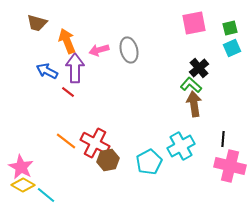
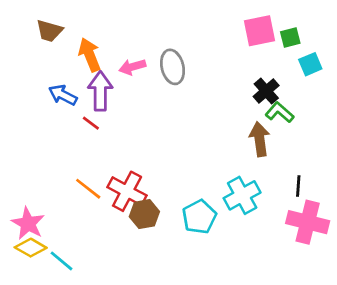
green square: (230, 28) -> (290, 37), moved
green L-shape: (191, 85) -> (280, 112), moved

